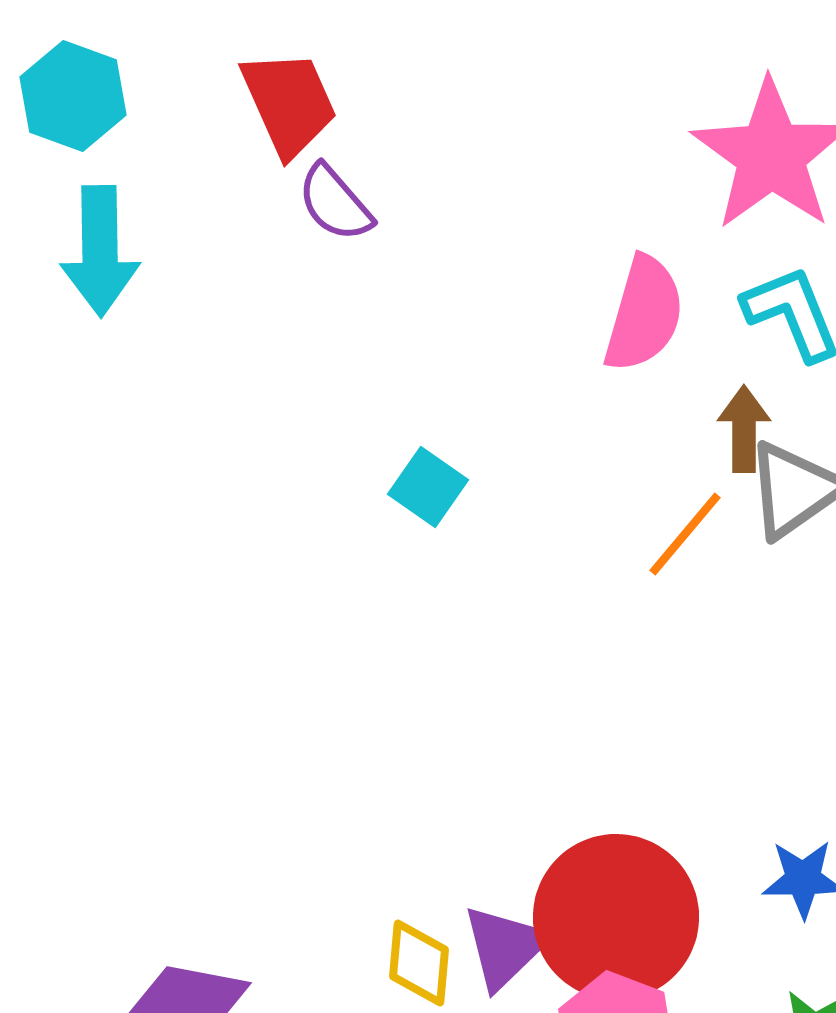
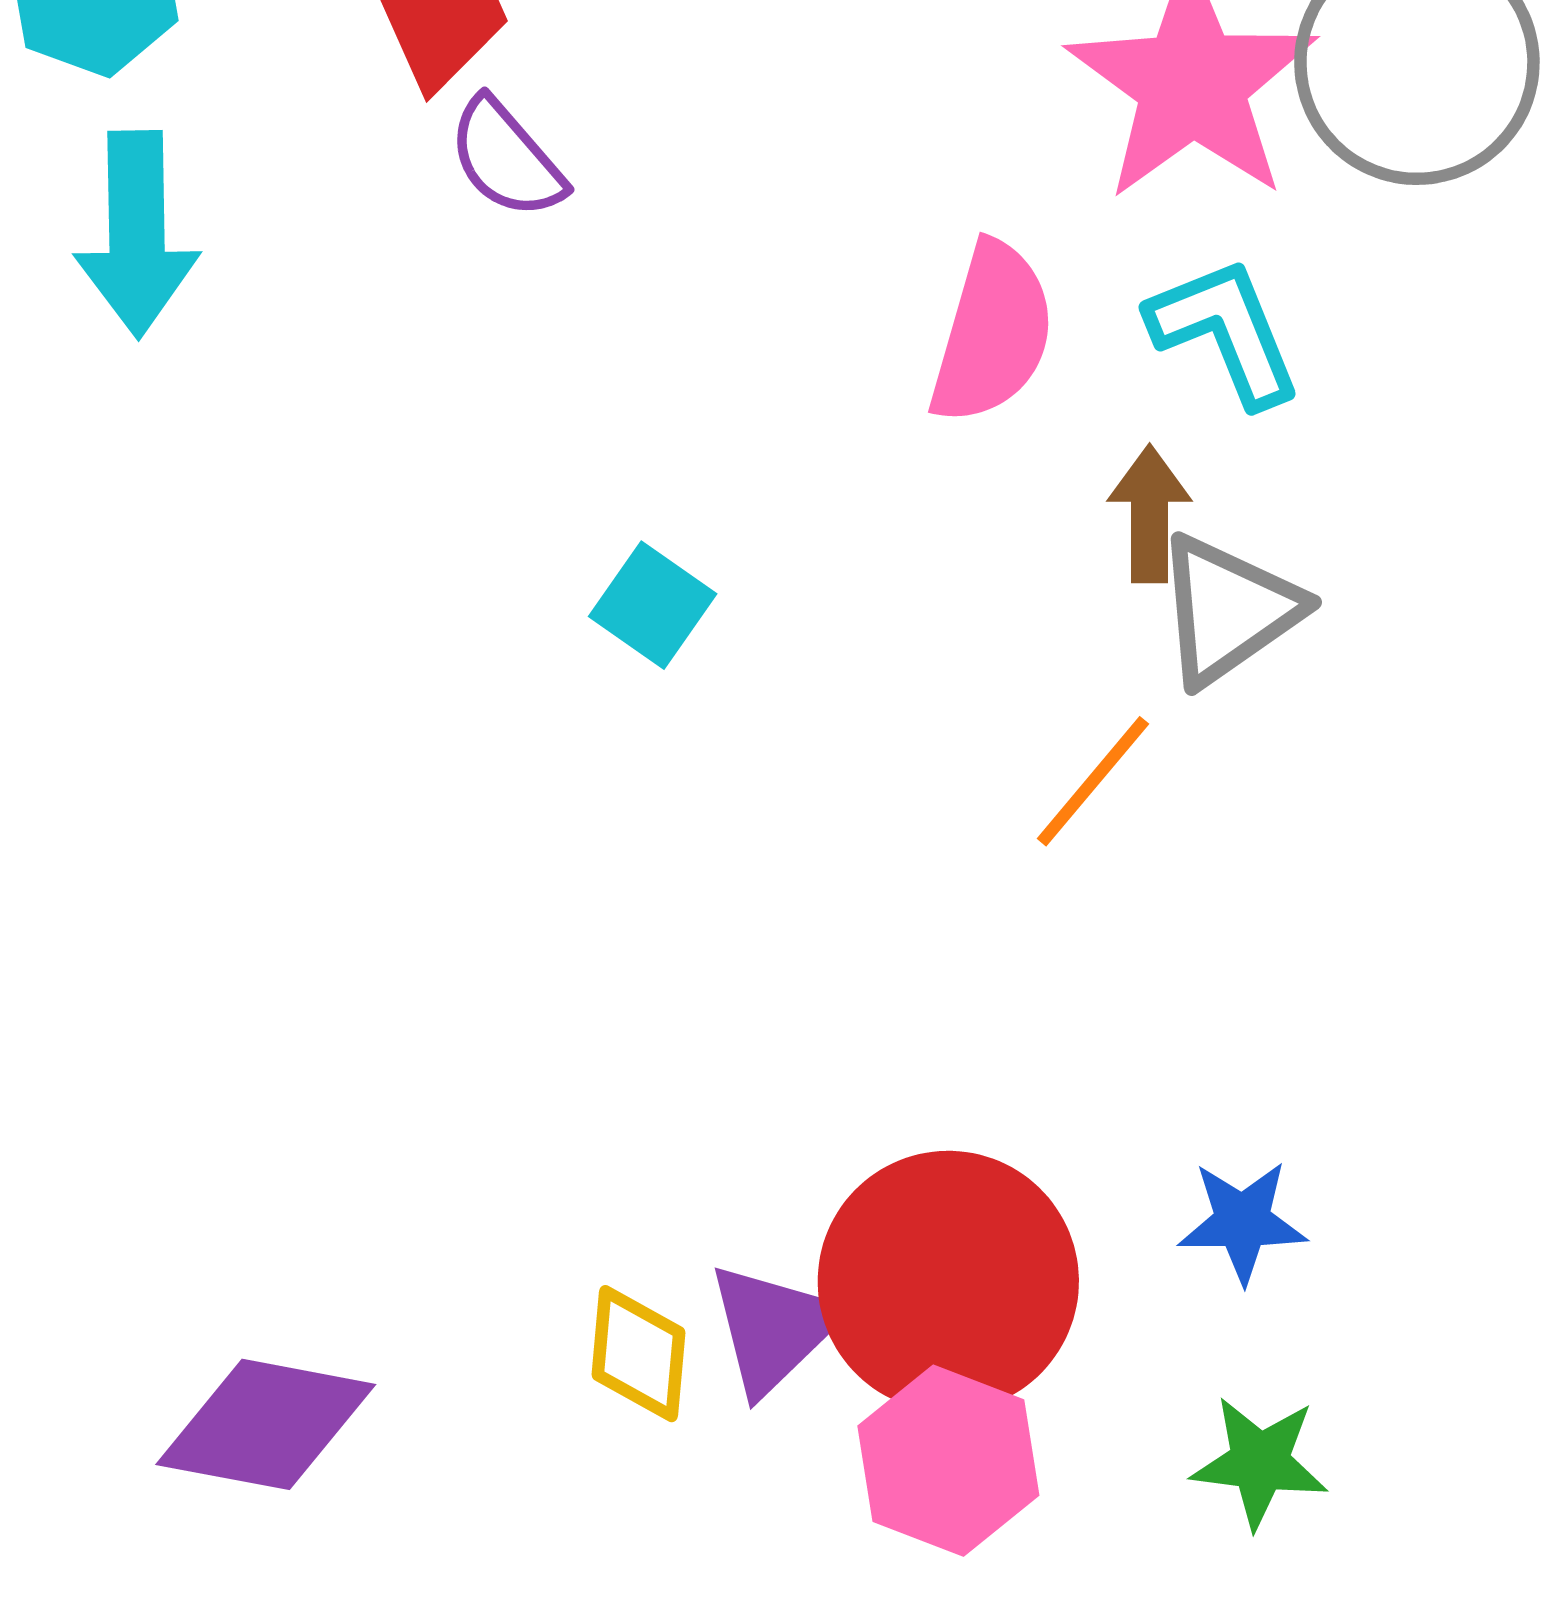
orange line: (685, 534) -> (1093, 781), moved

